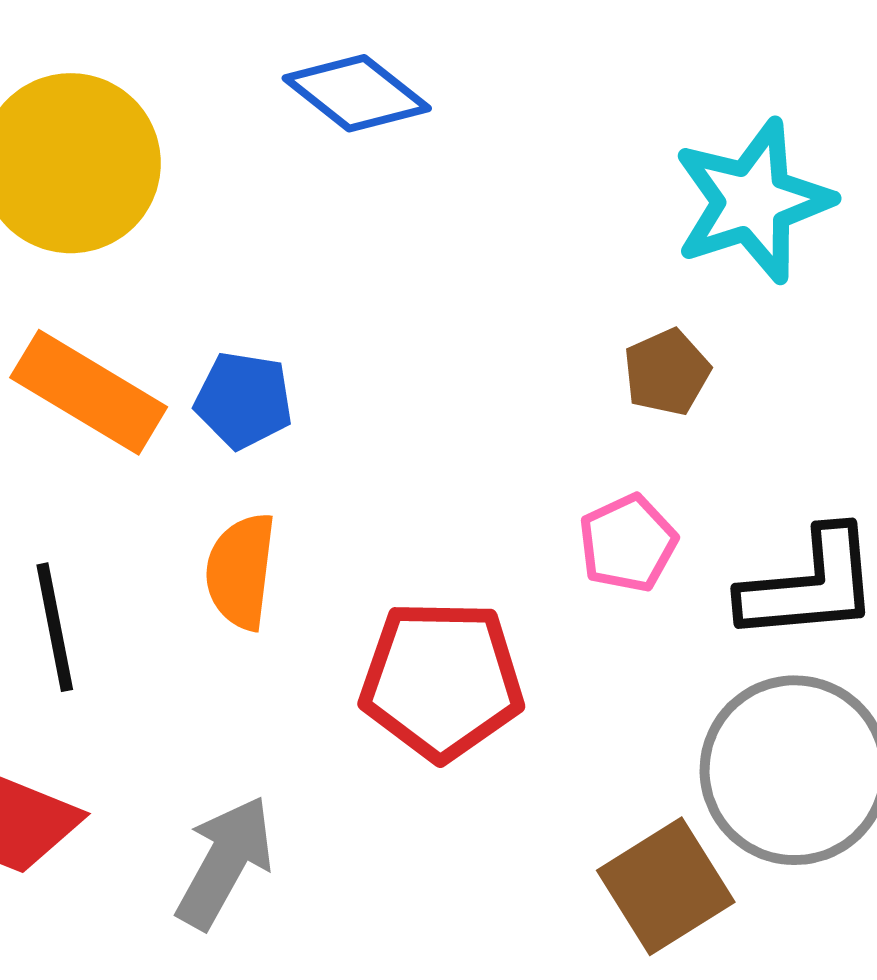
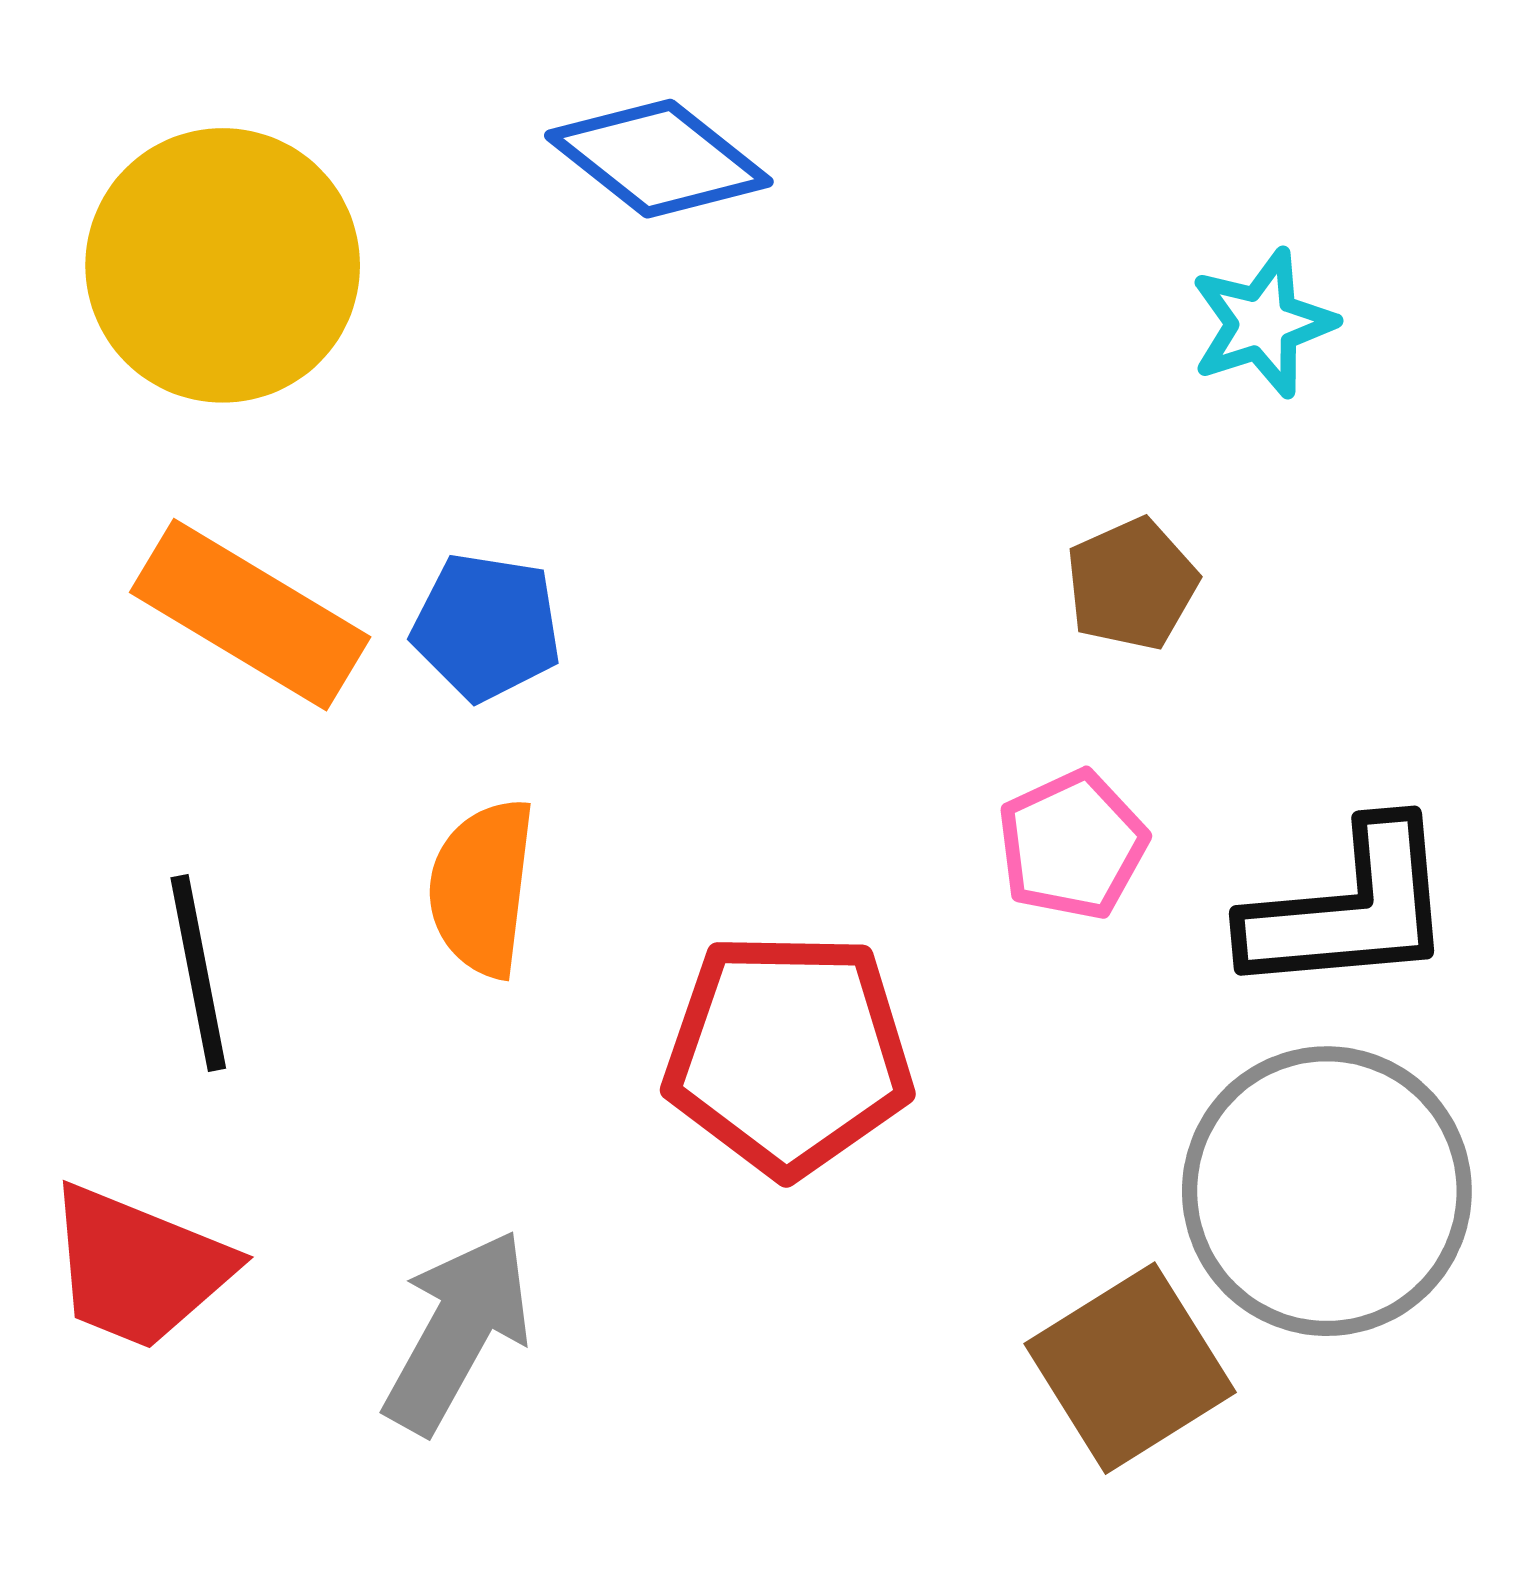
cyan star: (753, 201) -> (1263, 323), size x0.6

